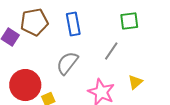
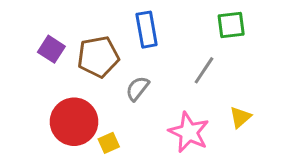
brown pentagon: (34, 22) -> (98, 57), moved
gray semicircle: (67, 63) -> (137, 88), size x0.7

